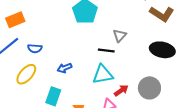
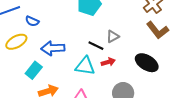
blue arrow: (65, 68) -> (53, 48), size x1.6
red arrow: (121, 90) -> (108, 62), moved

